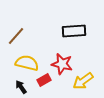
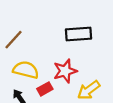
red star: (62, 64) -> (65, 71), turned -30

